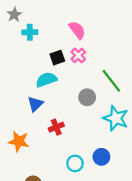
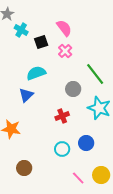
cyan cross: (30, 32) -> (21, 30), turned 32
black square: (57, 58) -> (41, 42), moved
red cross: (56, 127) -> (62, 116), moved

